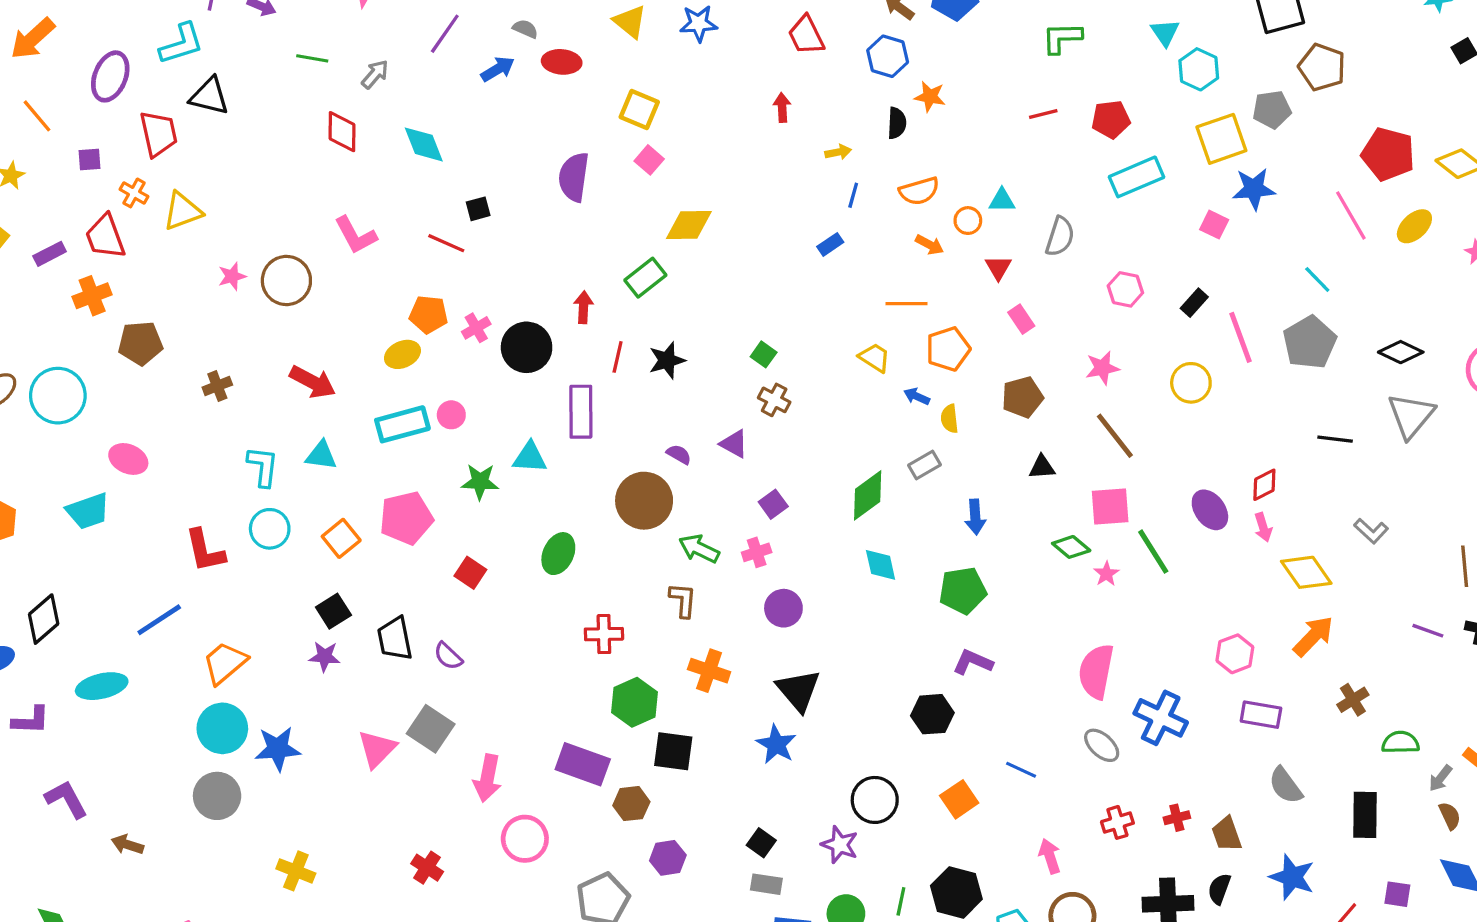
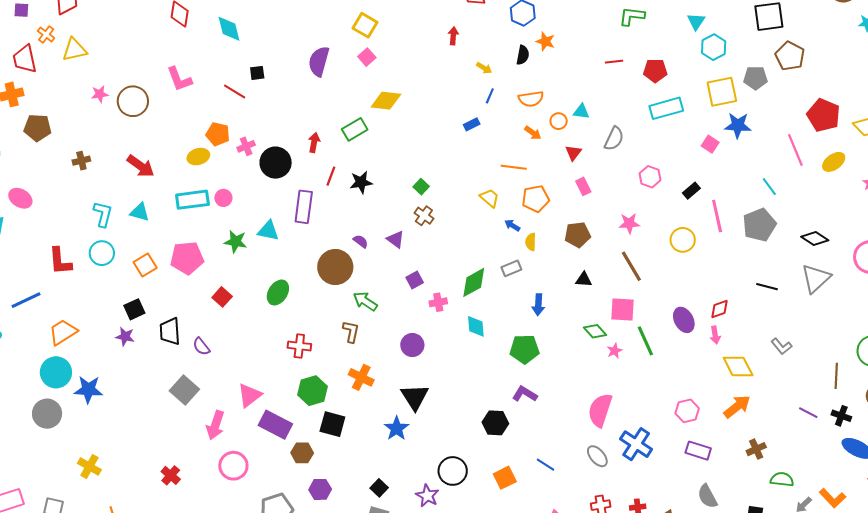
yellow arrow: (838, 152) -> (484, 68), turned 35
pink cross: (757, 552) -> (438, 302), moved
pink triangle: (377, 749) -> (250, 395), moved

